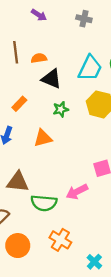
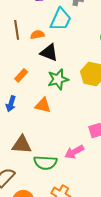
cyan trapezoid: (90, 68) -> (61, 19), moved
green star: (61, 109) -> (58, 79), size x1.5
orange triangle: (43, 138) -> (43, 105), turned 30

